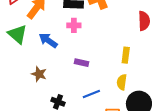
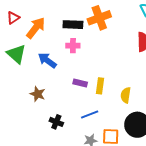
yellow rectangle: (126, 55) -> (100, 86), moved
yellow semicircle: (122, 82) -> (126, 95), moved

